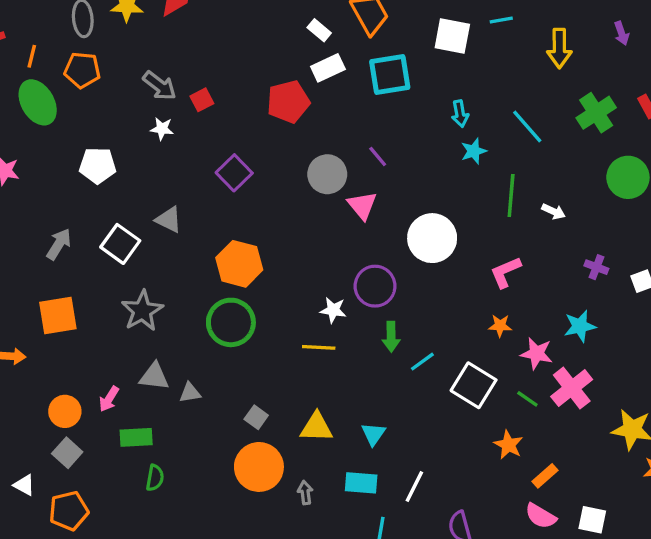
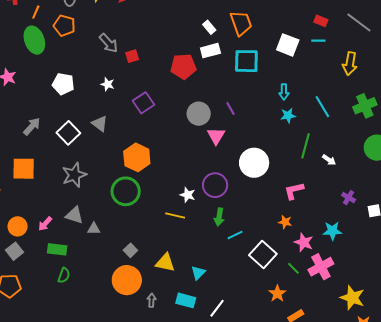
white star: (162, 129) -> (108, 84), moved

